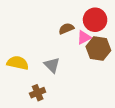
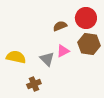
pink triangle: (84, 37) -> (63, 51), moved

